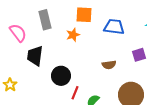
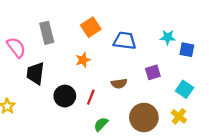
orange square: (84, 15) -> (91, 27), turned -36
orange star: (73, 35) -> (83, 60), moved
red line: (75, 93) -> (91, 97), moved

